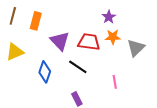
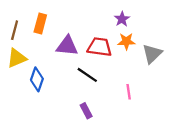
brown line: (13, 16) -> (15, 30), moved
purple triangle: (60, 41) -> (67, 46), turned -40
blue diamond: (45, 72) -> (37, 79), moved

